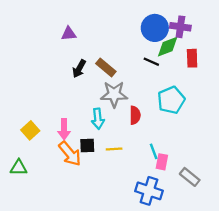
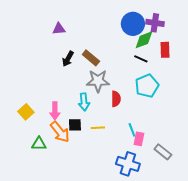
black line: (151, 62) -> (141, 59), moved
green triangle: (19, 168) -> (39, 144), moved

